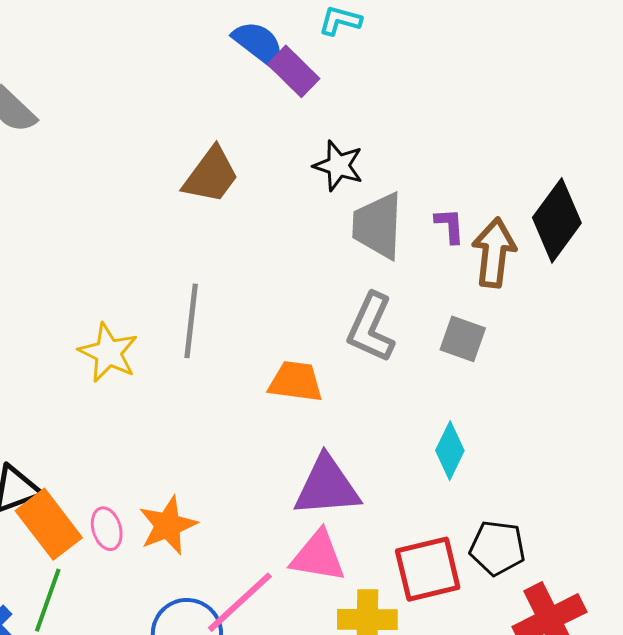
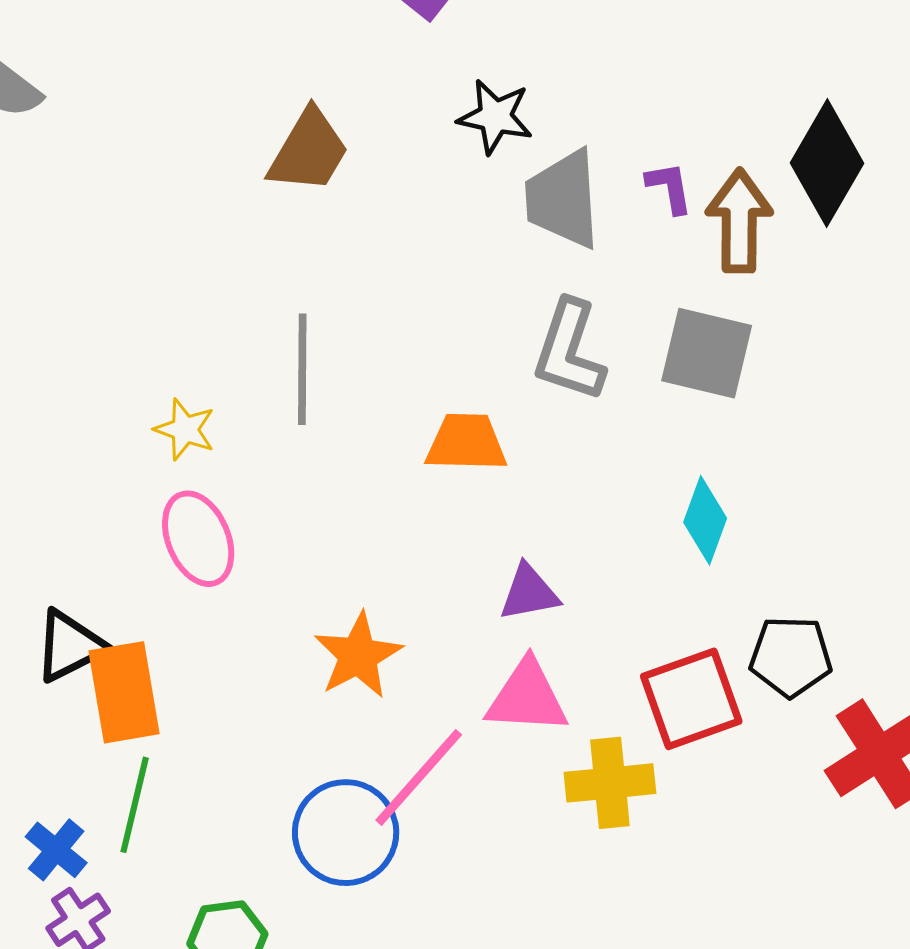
gray square: (463, 339) -> (707, 353), size x1.4
yellow star: (108, 353) -> (185, 429), size x0.7
purple triangle: (327, 486) -> (529, 593), size x0.6
orange rectangle: (49, 524) -> (124, 692), turned 34
orange star: (168, 525) -> (358, 656), moved
pink ellipse: (107, 529) -> (198, 539), moved, size x1.5

